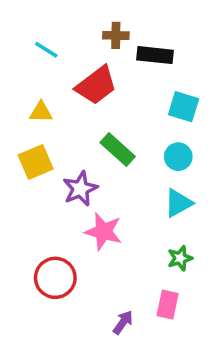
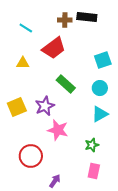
black rectangle: (155, 55) -> (87, 17), moved
cyan square: (184, 107) -> (103, 60), turned -36
yellow square: (36, 162) -> (17, 107), moved
green star: (180, 258) -> (92, 145), moved
purple arrow: (123, 322) -> (55, 181), moved

